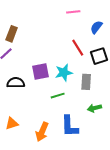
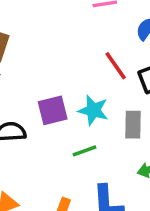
cyan star: (64, 73) -> (93, 110), turned 30

